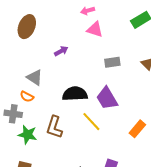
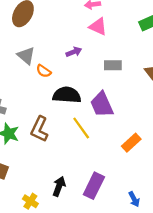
purple arrow: (61, 51) -> (74, 52), moved
gray triangle: (35, 77) -> (26, 56), moved
orange semicircle: (27, 97) -> (44, 71), moved

